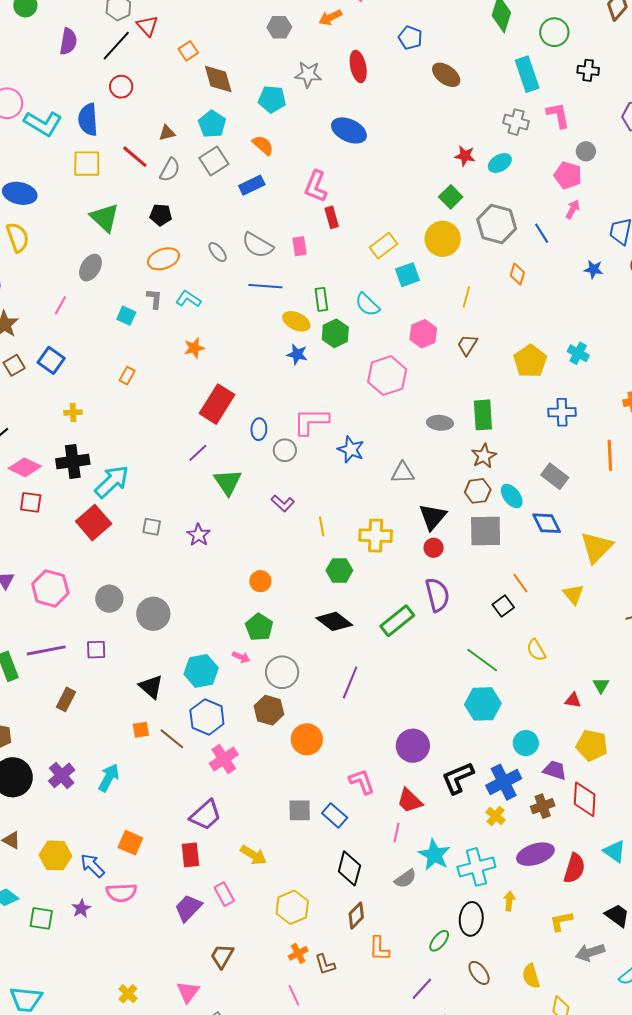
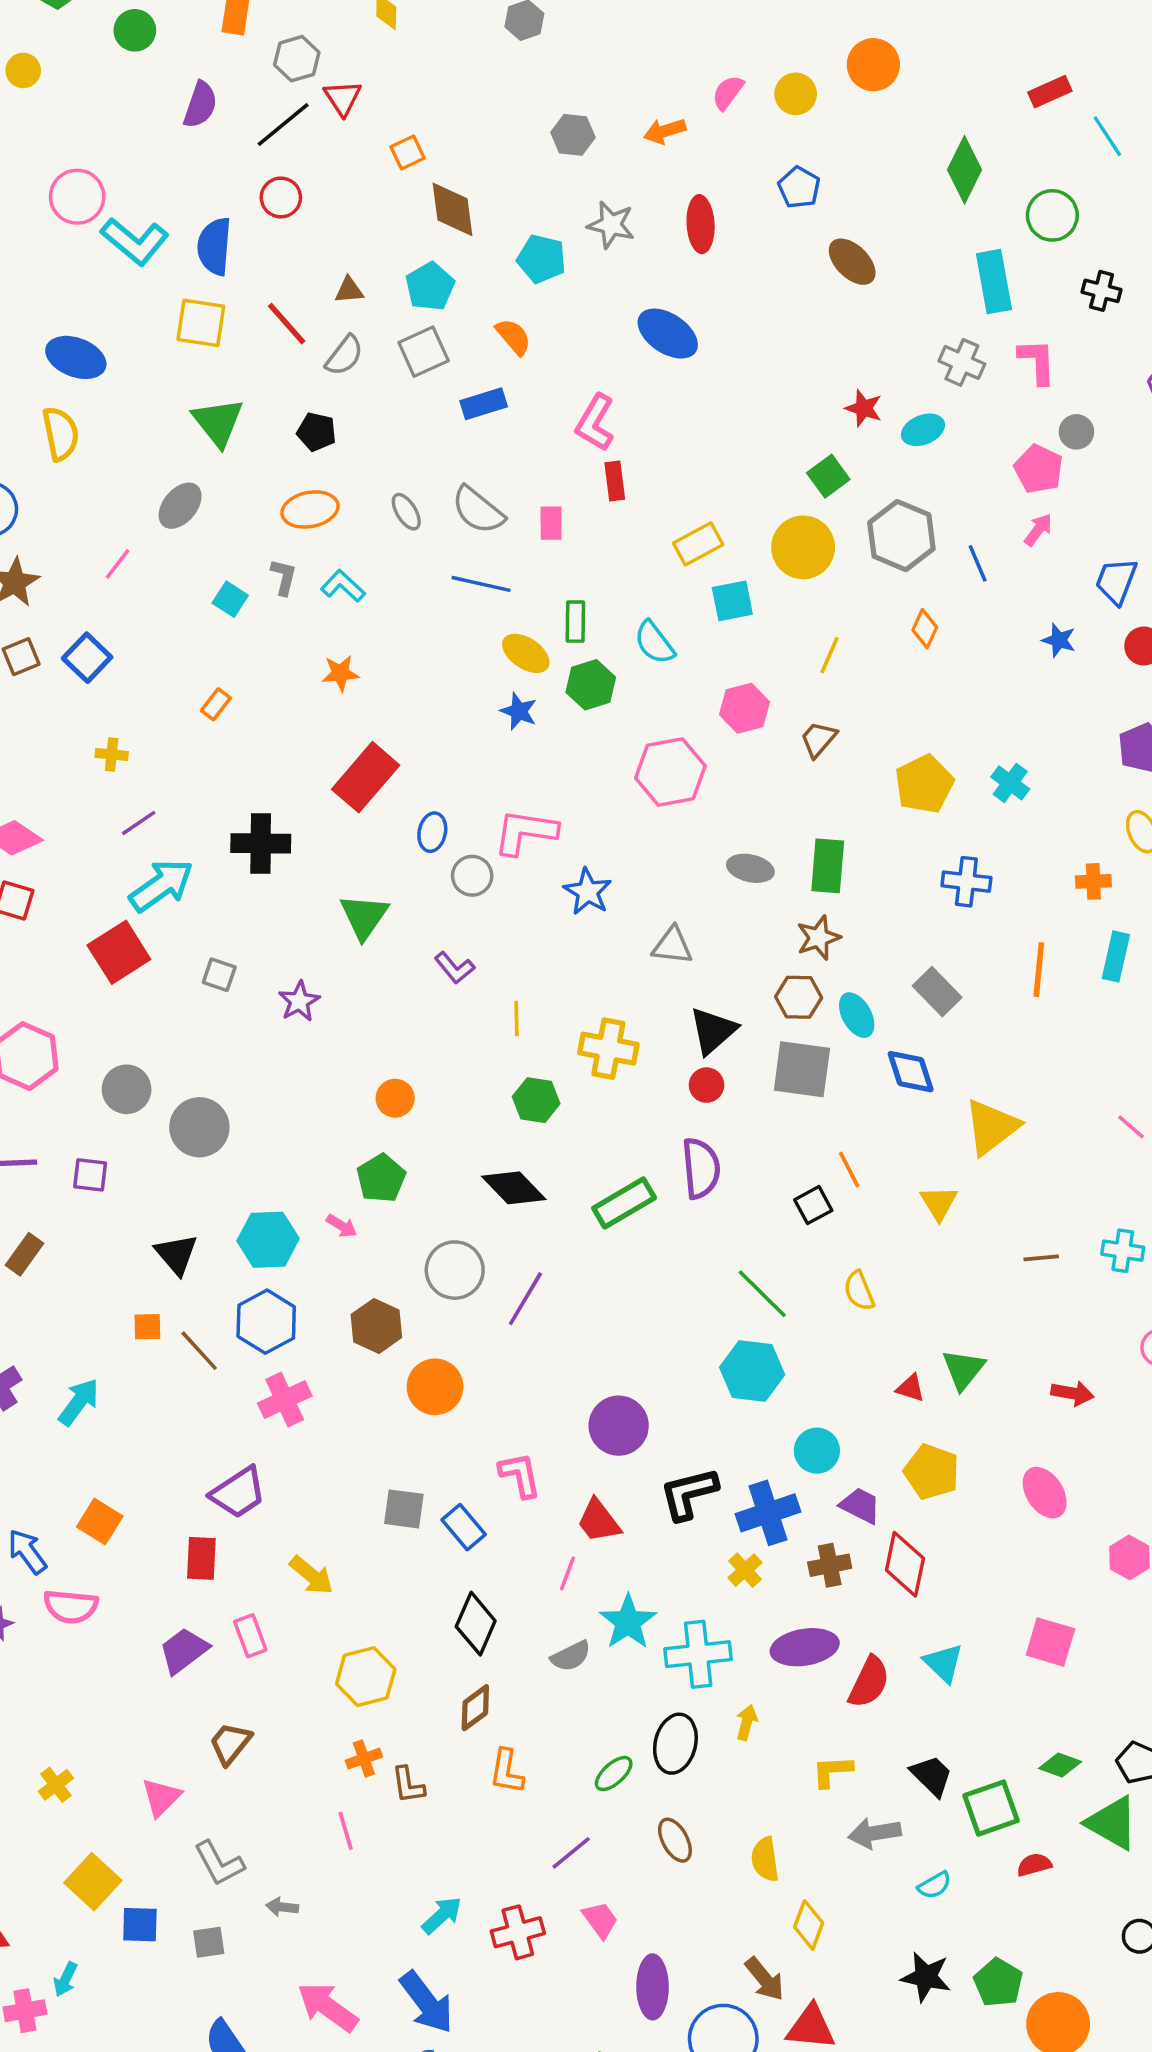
purple line: (198, 453) -> (139, 823), moved
black cross: (73, 462) -> (261, 843), moved
gray circle: (282, 672) -> (455, 1270), moved
green triangle: (601, 685) -> (963, 1369), size x1.5

